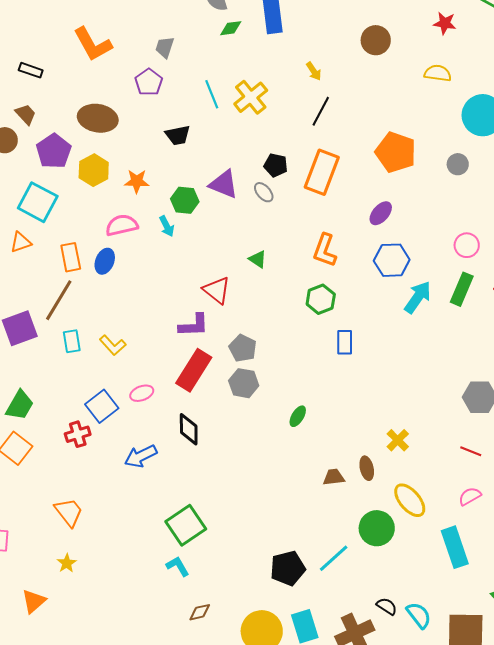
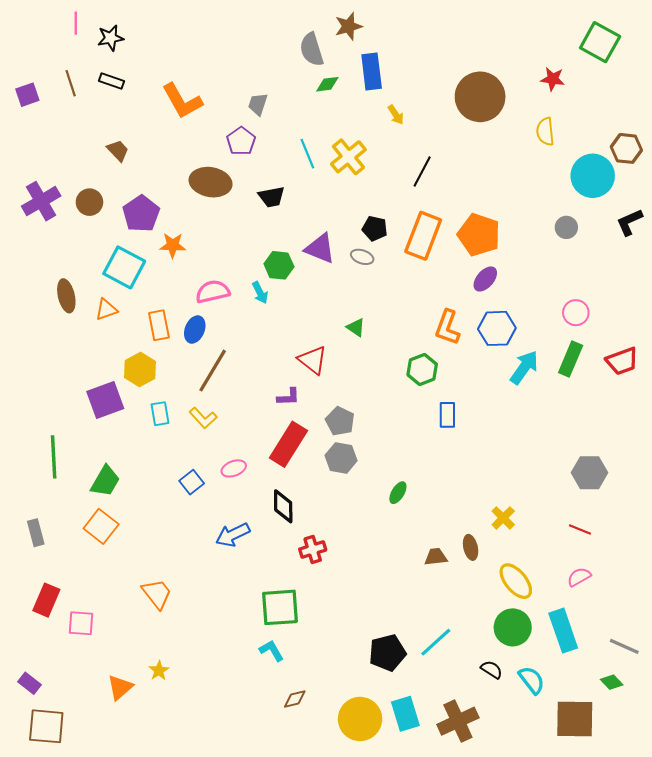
brown circle: (376, 40) -> (480, 97), size x1.6
black rectangle: (31, 70) -> (112, 81), moved
yellow arrow: (314, 71) -> (396, 115), moved
yellow semicircle: (438, 73) -> (545, 132), turned -104
brown trapezoid: (26, 114) -> (118, 151), moved
brown ellipse: (98, 118) -> (211, 182), moved
orange pentagon: (396, 152) -> (479, 235), moved
yellow hexagon: (94, 170) -> (140, 369), moved
orange star: (137, 181) -> (173, 245), moved
gray ellipse: (264, 192) -> (362, 257), turned -30
orange L-shape: (325, 250) -> (447, 327), moved
brown line: (59, 300) -> (213, 371), moved
purple L-shape: (194, 325) -> (288, 397), size x0.7
blue square: (102, 406) -> (192, 482), size x0.7
red cross: (78, 434) -> (313, 550), moved
green square: (186, 525) -> (280, 607), turned 30
green circle: (377, 528) -> (513, 627), moved
yellow star: (67, 563) -> (159, 671), moved
black semicircle: (387, 606) -> (492, 670), moved
cyan semicircle: (419, 615) -> (532, 680), moved

